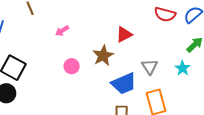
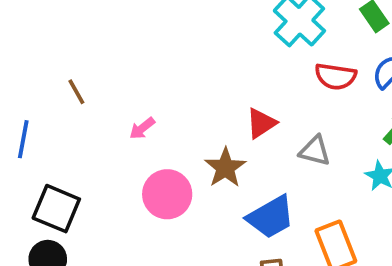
pink circle: (72, 66) -> (167, 194), size x1.6
gray triangle: (150, 67) -> (315, 151), moved, turned -36

